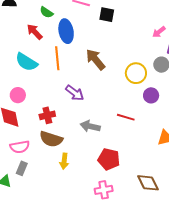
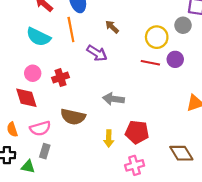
brown arrow: (95, 59) -> (112, 27), size x0.6
purple arrow: (75, 93) -> (97, 53), moved
red cross: (47, 115) -> (60, 78), moved
red line: (126, 117) -> (150, 63), moved
yellow arrow: (64, 161) -> (109, 139), moved

